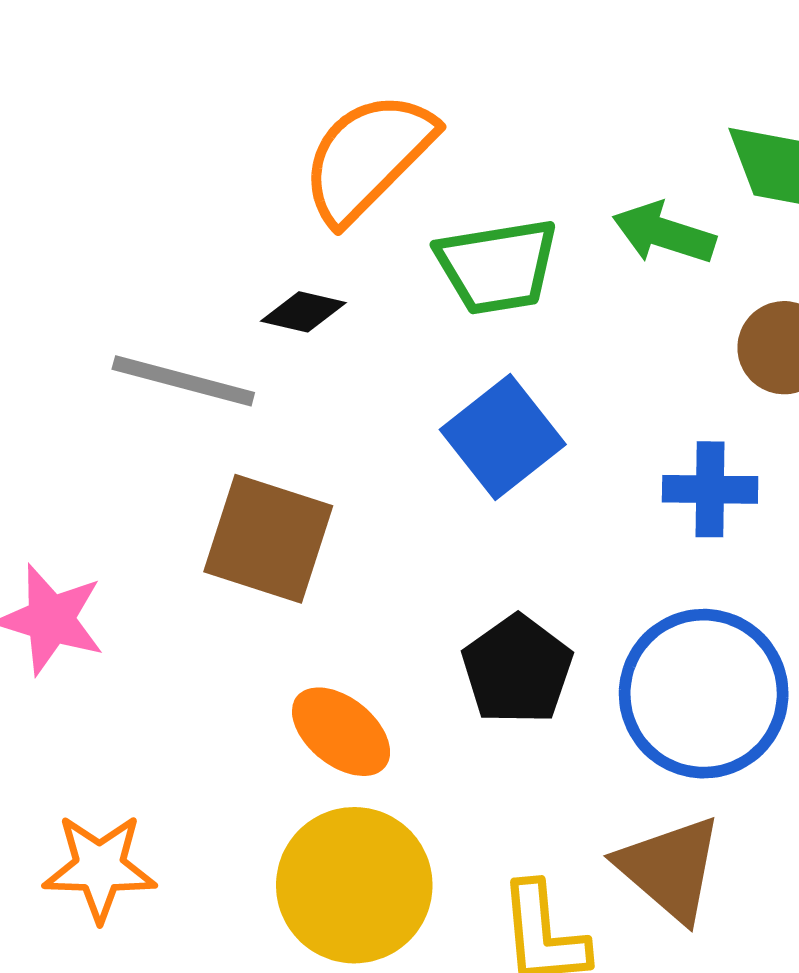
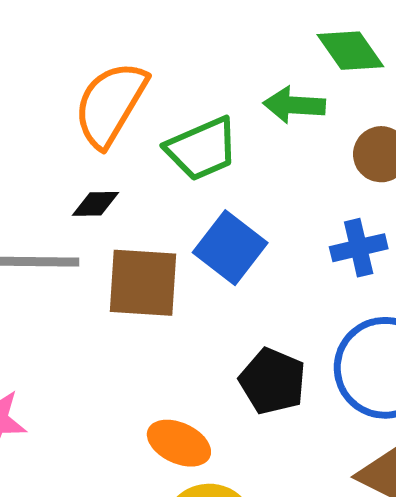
brown square: (268, 539) -> (143, 283), moved

